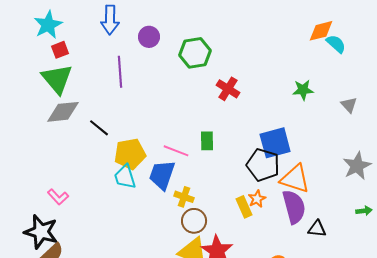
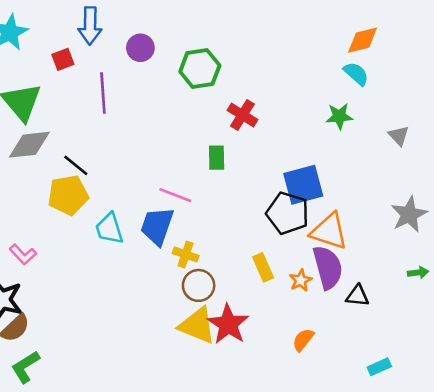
cyan semicircle: (336, 44) -> (356, 74), moved
red square: (60, 50) -> (63, 59), moved
green rectangle: (207, 141) -> (217, 158), moved
yellow pentagon: (130, 154) -> (68, 195), moved
orange star: (257, 199) -> (301, 280), moved

